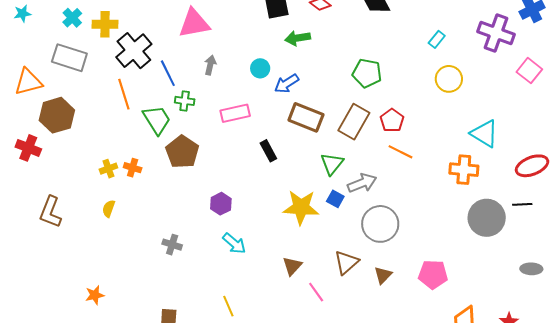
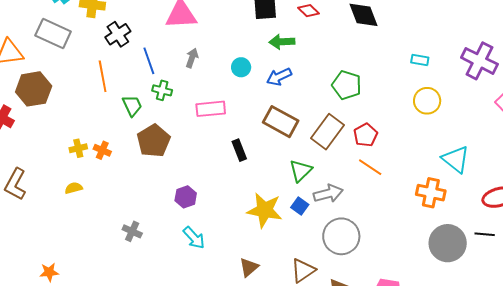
cyan rectangle: (437, 39) -> (420, 60), turned 54
black cross: (134, 51) -> (118, 34), size x0.7
blue arrow: (287, 84) -> (279, 77), moved
green trapezoid: (157, 120) -> (132, 106), size x0.7
yellow semicircle: (109, 209) -> (74, 188), turned 48

